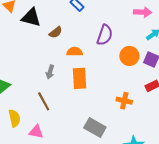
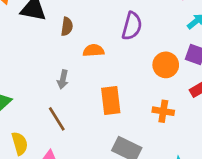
brown semicircle: (56, 32) -> (67, 27), turned -40
orange circle: (129, 56) -> (166, 65), moved
orange rectangle: (80, 78) -> (111, 101), moved

